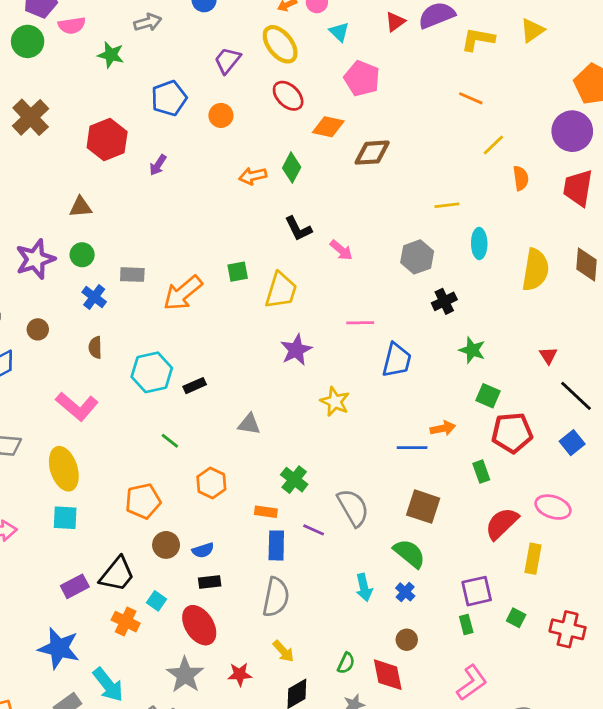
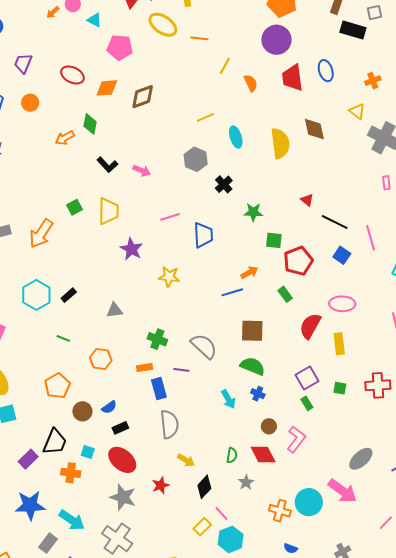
yellow ellipse: (280, 44) -> (163, 25), moved
pink L-shape: (472, 683) -> (296, 439), moved

